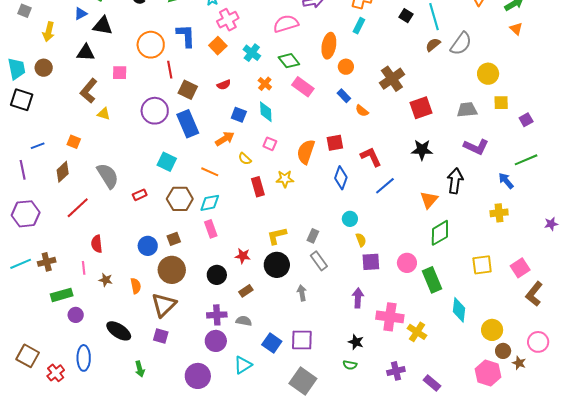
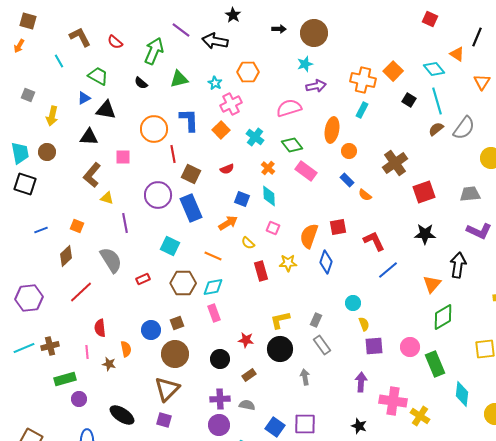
purple line: (23, 170) -> (125, 223), moved
blue diamond: (341, 178) -> (326, 262), moved
orange semicircle: (136, 286) -> (126, 349), moved

